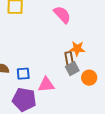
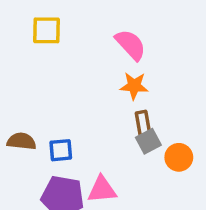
orange star: (77, 49) -> (134, 86), moved
pink triangle: (46, 85) -> (102, 190), moved

